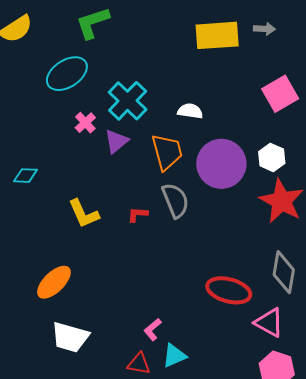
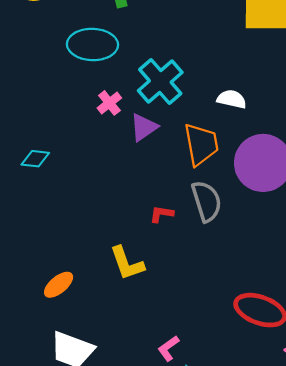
cyan ellipse: (67, 74) -> (92, 44), turned 30
yellow L-shape: (84, 214) -> (127, 263), moved
orange ellipse: (54, 282) -> (59, 285), size x0.7

